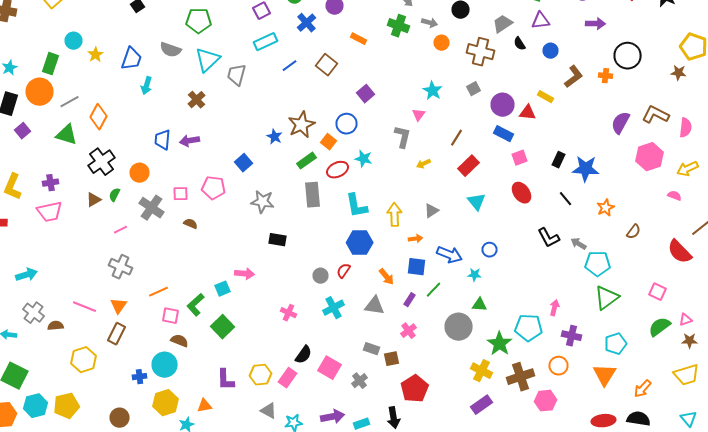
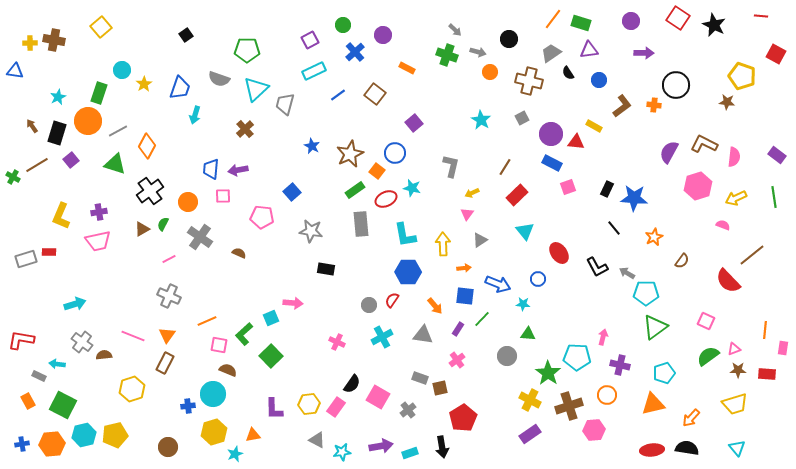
pink triangle: (418, 115) -> (467, 214), moved
blue star: (274, 137) -> (312, 146), moved
red ellipse: (522, 193) -> (559, 253), moved
pink square: (180, 194) -> (223, 196), moved
gray circle: (458, 327) -> (507, 356), size x0.7
orange triangle: (604, 375) -> (653, 404), turned 45

